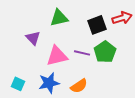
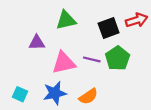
purple triangle: (33, 38) -> (37, 43), turned -49

